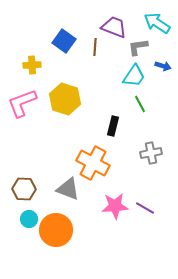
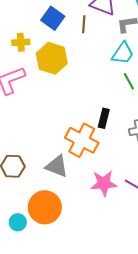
yellow hexagon: (65, 99) -> (52, 58), moved
black rectangle: (113, 126) -> (104, 118), moved
cyan circle: (29, 219) -> (18, 222), moved

